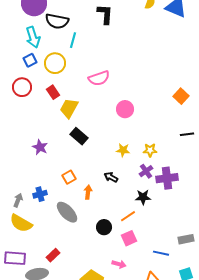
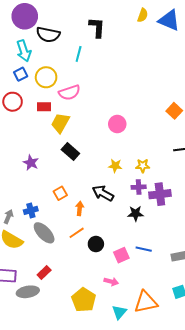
cyan line: (73, 40) -> (79, 54), moved
pink semicircle: (99, 78) -> (69, 93), moved
red rectangle: (53, 92) -> (44, 107), turned -56
purple cross: (146, 171) -> (139, 187), turned 32
black arrow: (111, 177) -> (103, 193), size x1.5
gray ellipse: (67, 212) -> (44, 233), moved
orange line: (128, 216) -> (77, 233), moved
blue line: (161, 253) -> (144, 249), moved

